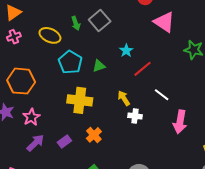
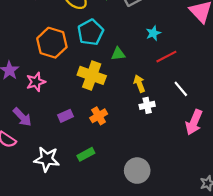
green triangle: (99, 66) -> (118, 54), moved
orange hexagon: (21, 81) -> (52, 43), moved
white cross: (135, 116) -> (147, 105), turned -32
purple arrow: (35, 143) -> (22, 117), moved, turned 78

